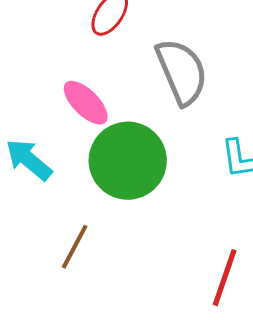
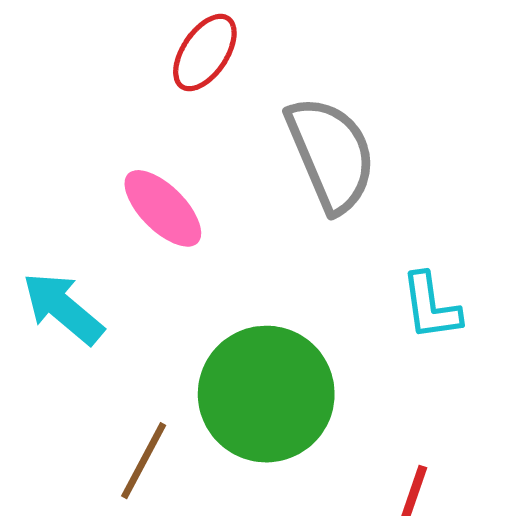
green circle: (128, 161) -> (266, 394), moved

